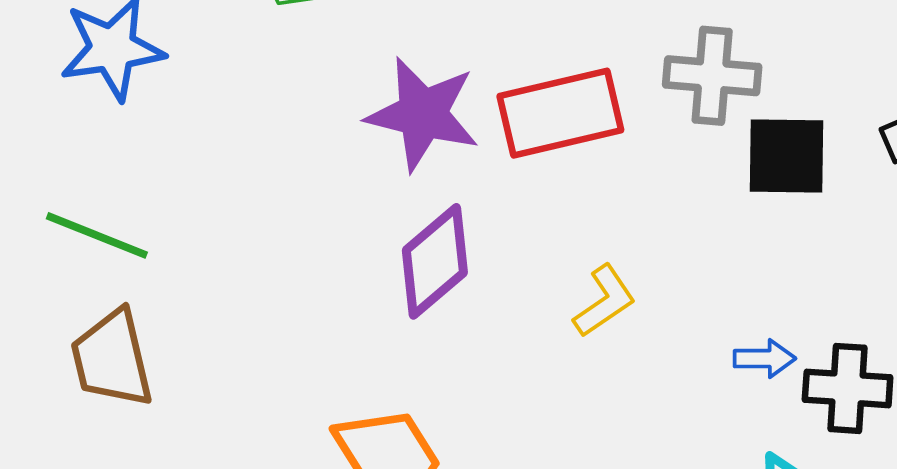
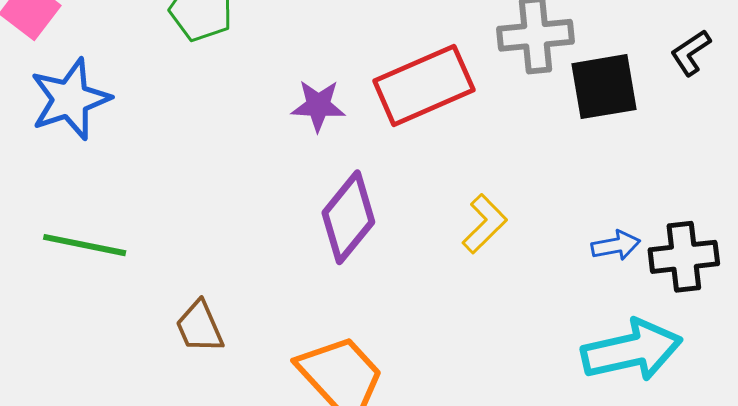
purple star: (423, 114) -> (318, 106), size x0.6
brown trapezoid: (112, 359) -> (200, 327), moved, size x0.7

